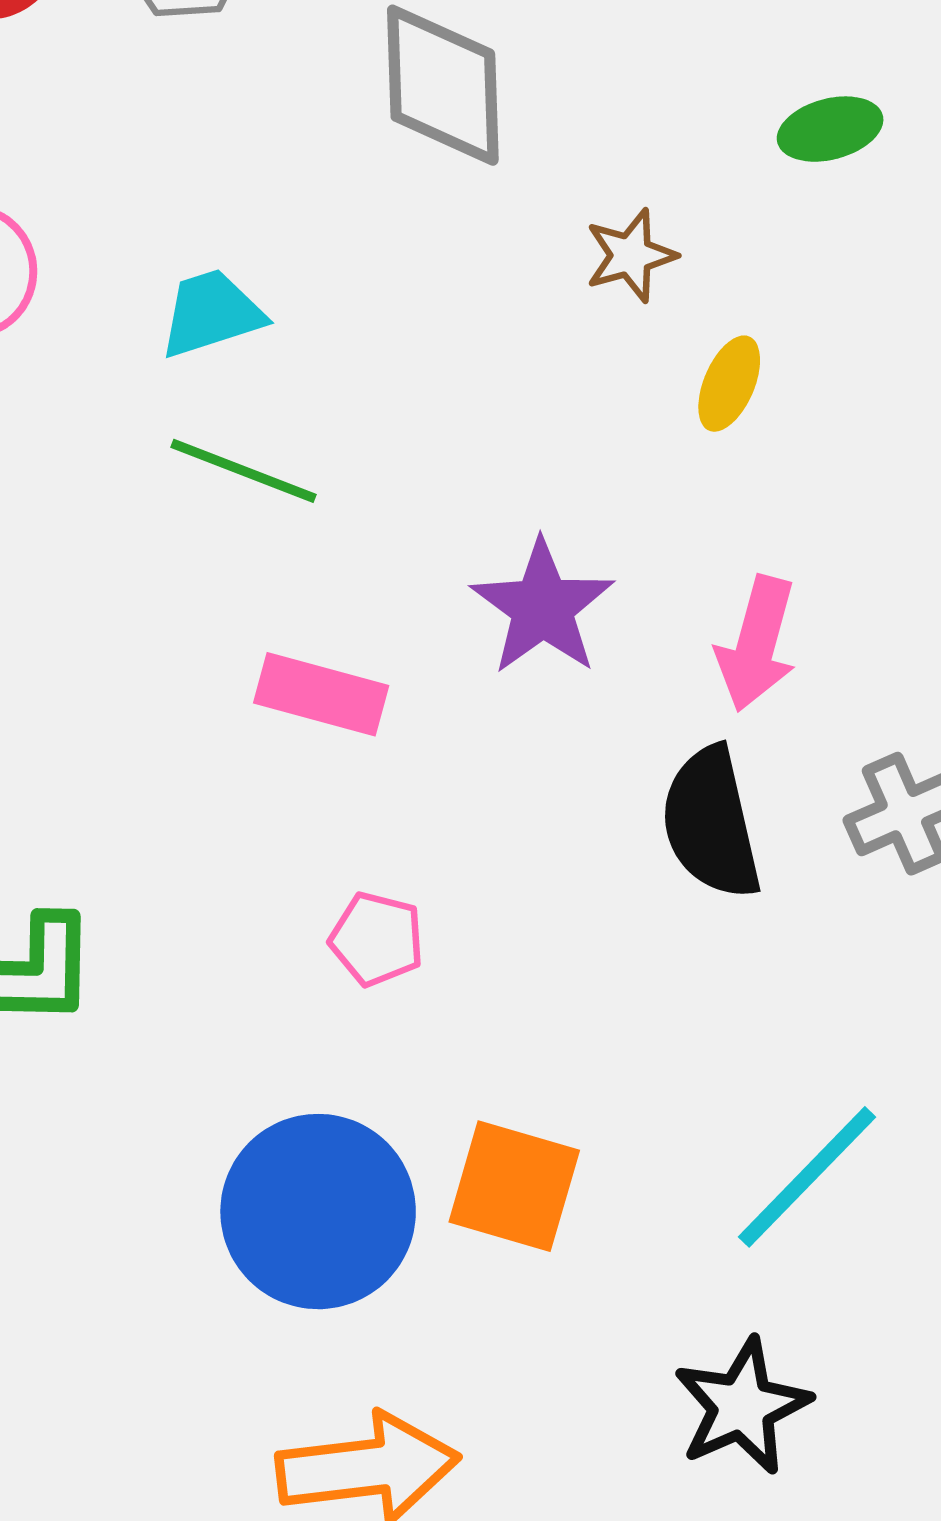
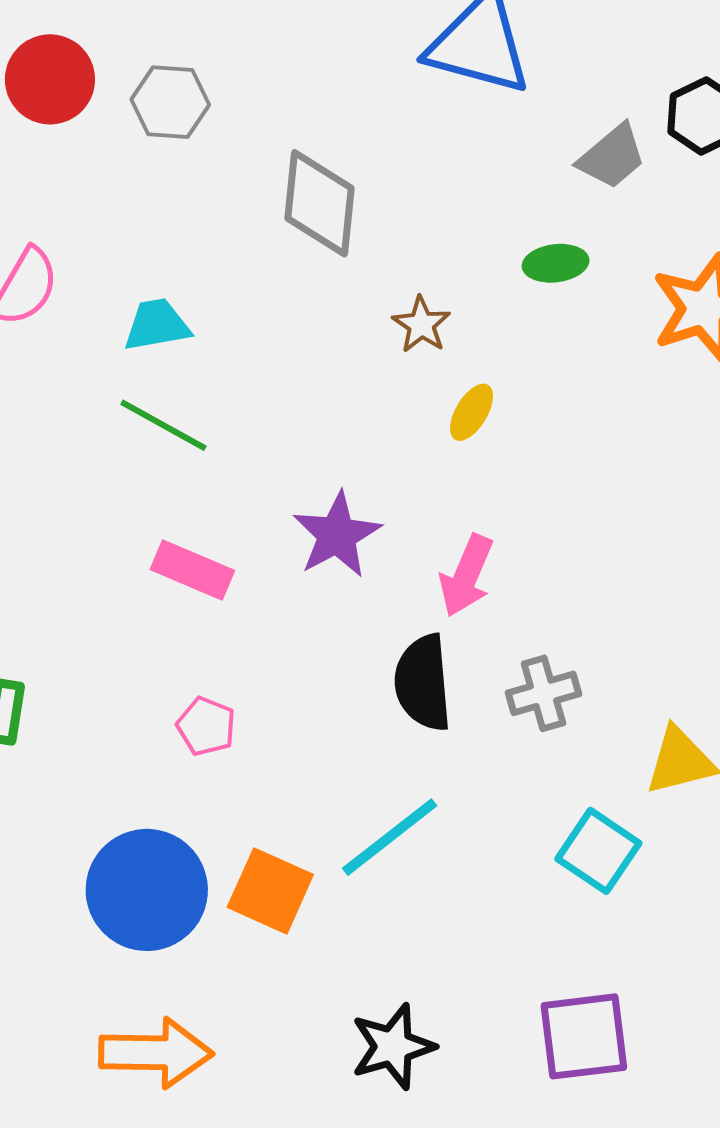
brown star: (631, 255) -> (421, 325), turned -30
cyan line: (807, 1177) -> (390, 837), moved

